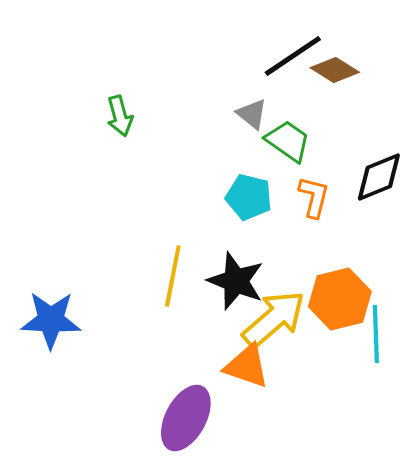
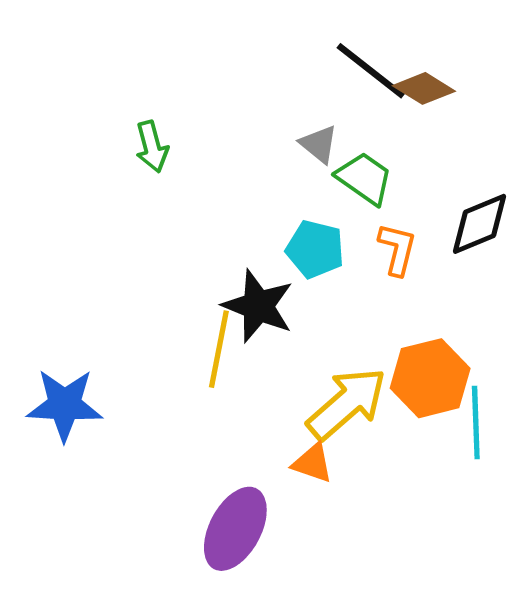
black line: (293, 56) -> (371, 71), turned 72
black star: (236, 281) -> (258, 306), moved
orange triangle: (247, 366) -> (313, 463), size x0.7

